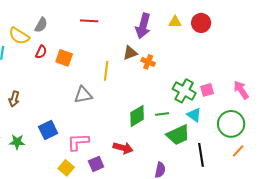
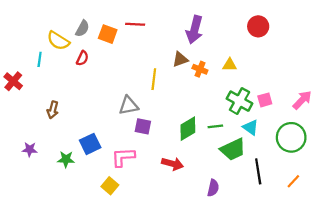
yellow triangle: (175, 22) -> (230, 65), moved
orange square: (64, 58) -> (108, 34), moved
pink arrow: (241, 90) -> (302, 100), turned 78
green star: (17, 142) -> (66, 159), moved
orange line: (238, 151) -> (293, 181), moved
purple square: (96, 164) -> (143, 126), moved, turned 35

